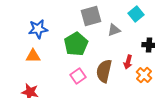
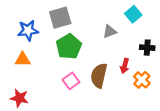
gray square: (91, 16) -> (60, 18), moved

